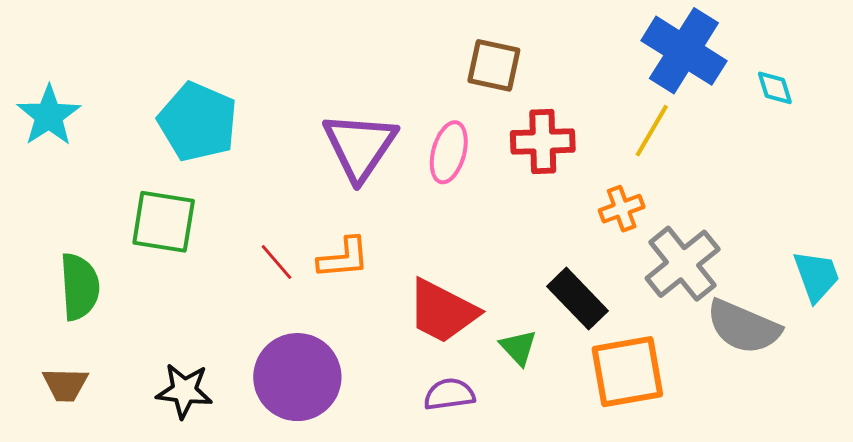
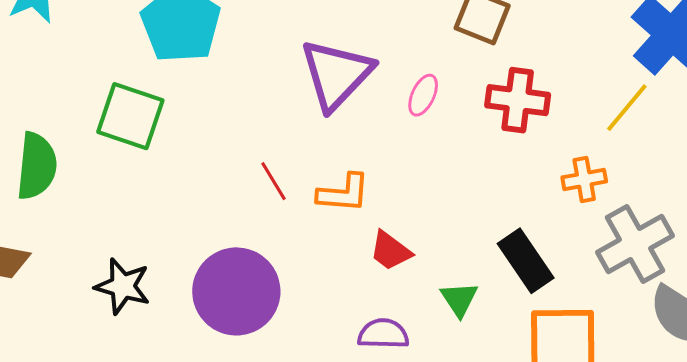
pink ellipse: (449, 152) -> (423, 95), size x0.7
orange L-shape: (344, 258) -> (343, 193), moved
red line: (277, 262) -> (273, 181), moved
red trapezoid: (442, 311) -> (390, 251), size x0.6

